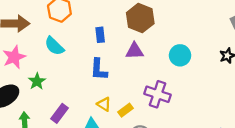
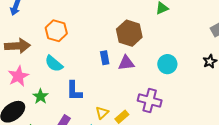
blue rectangle: (100, 35) -> (105, 58), moved
blue L-shape: (99, 69) -> (74, 91), moved
yellow triangle: (104, 104) -> (102, 113), turned 48

